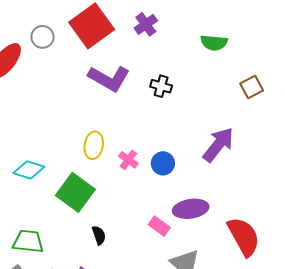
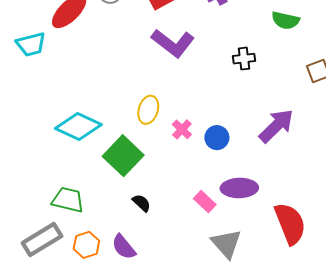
black cross: (161, 86) -> (244, 59), moved, turned -30
cyan diamond: (29, 170) -> (78, 126), size x1.4
black semicircle: (99, 235) -> (142, 203), turned -36

